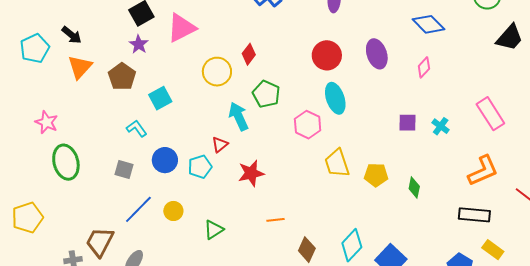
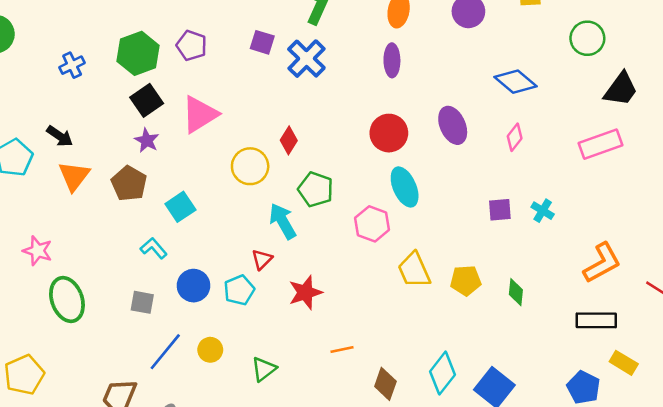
pink rectangle: (490, 114) -> (601, 144), moved, turned -72

